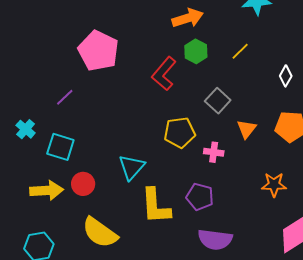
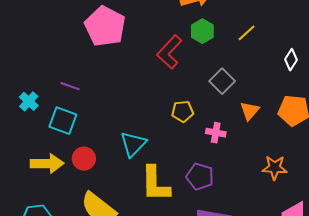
purple line: (65, 97) -> (70, 86), moved, turned 60
yellow pentagon: (180, 132) -> (183, 111), size x0.7

